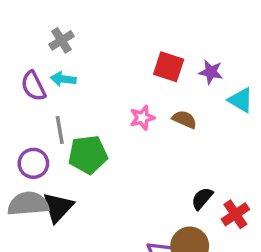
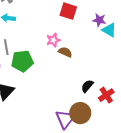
purple star: (211, 72) -> (99, 20), moved
brown semicircle: (184, 119) -> (65, 52), moved

